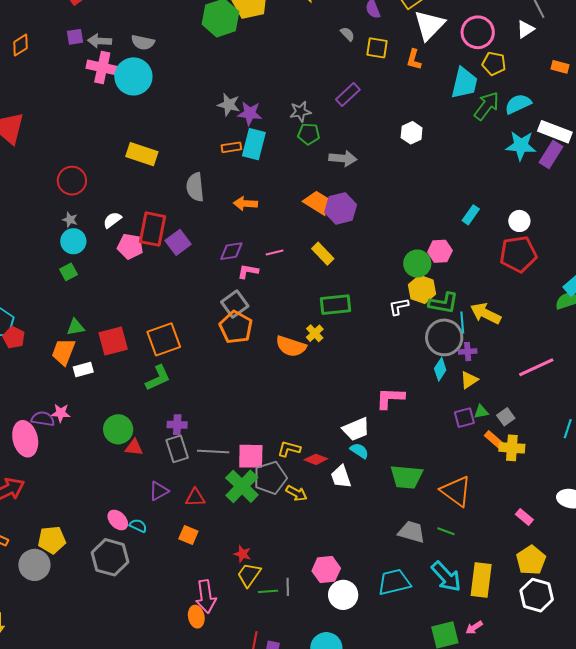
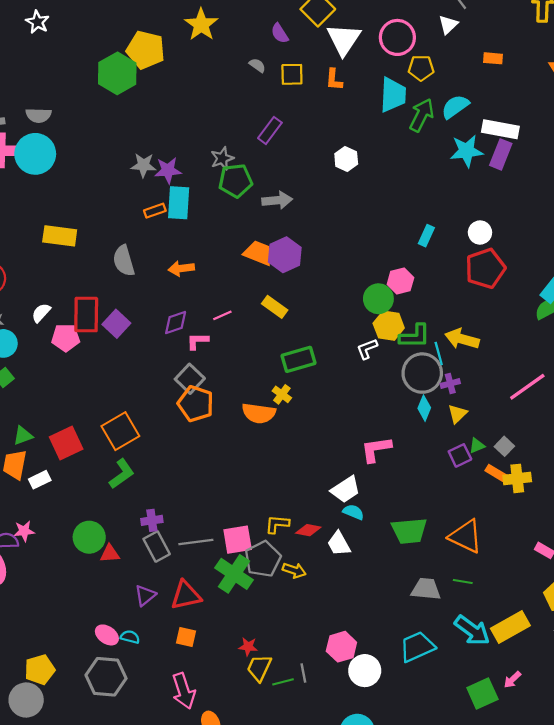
green pentagon: (309, 134) -> (235, 181), size x1.4
red triangle: (195, 498) -> (186, 595), size x1.4
yellow rectangle: (481, 580) -> (510, 627), turned 64
pink arrow: (206, 597) -> (184, 691), moved

